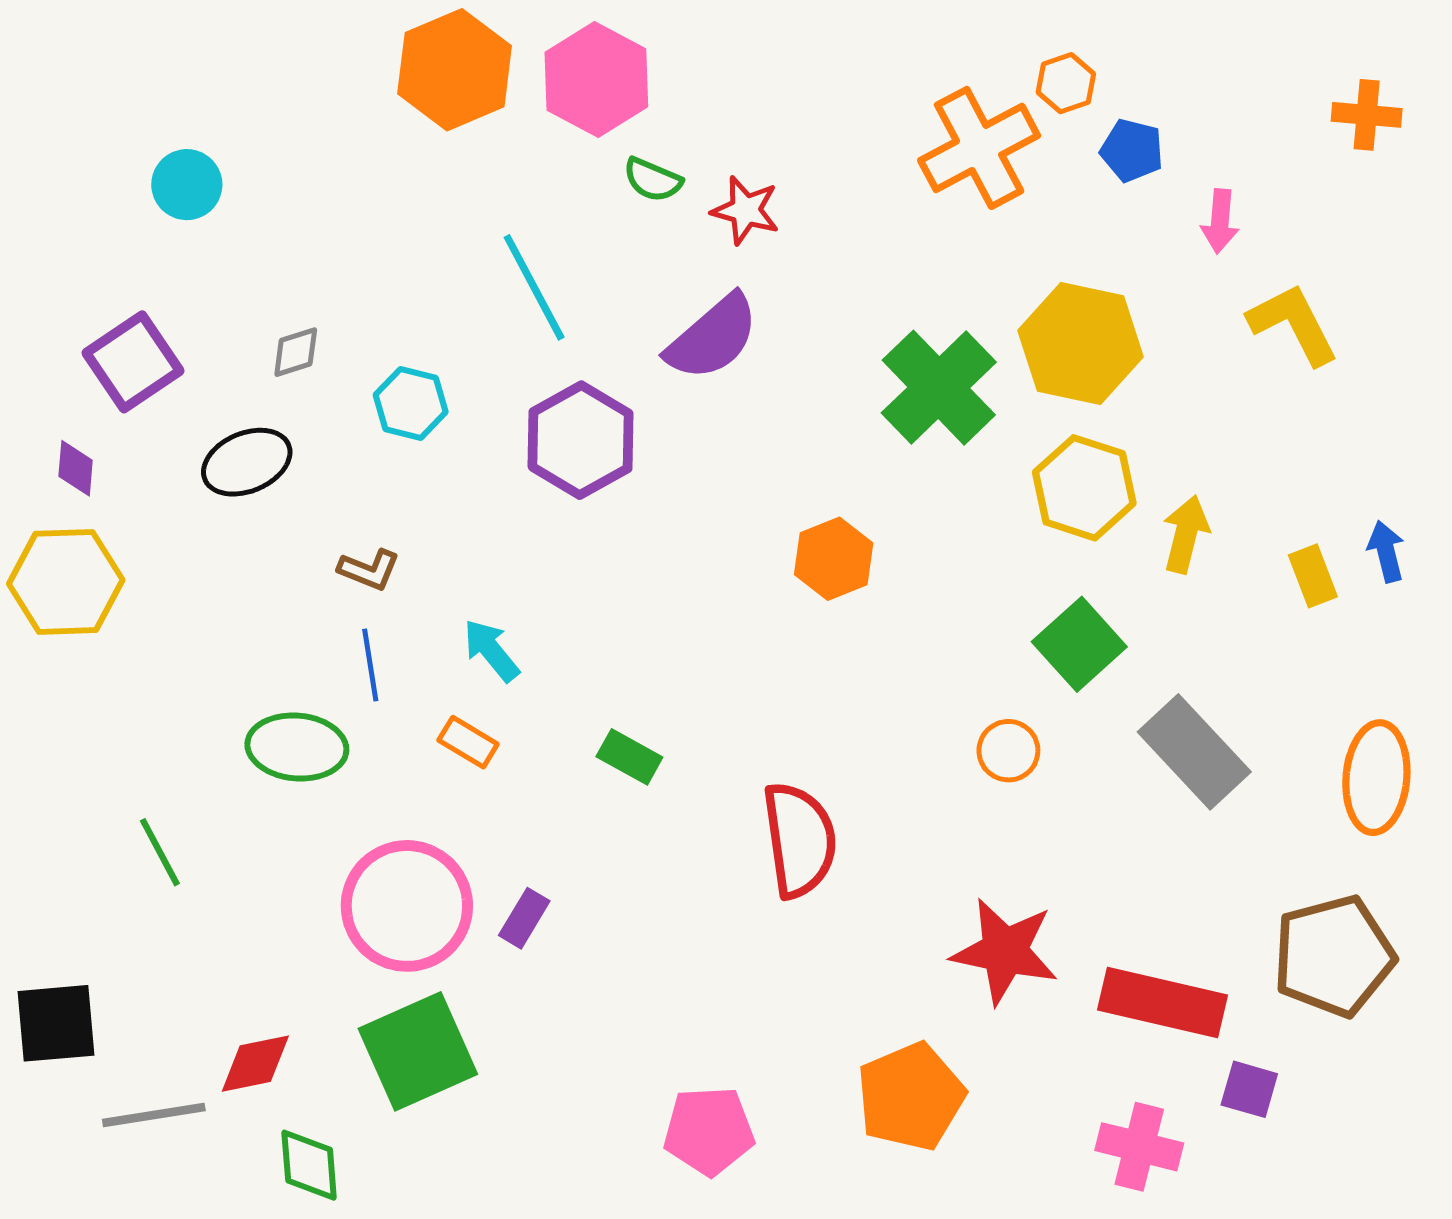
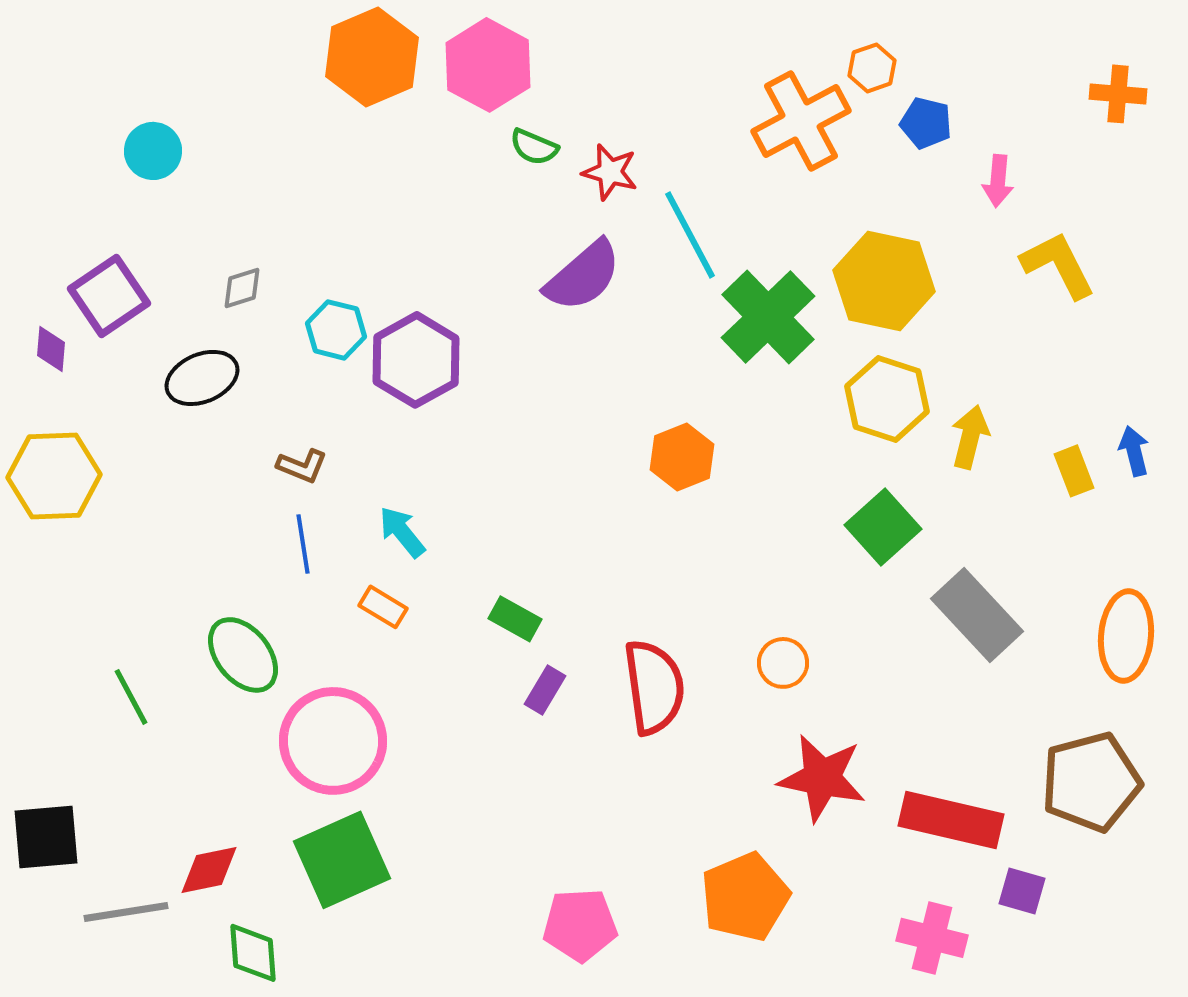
cyan line: (534, 287) -> (690, 235), moved
purple hexagon: (581, 440) -> (416, 360), moved
purple diamond: (76, 468) -> (51, 349), moved
green ellipse: (297, 747) -> (243, 655), moved, turned 46
orange circle: (1008, 751) -> (783, 663), moved
purple rectangle: (524, 918) -> (545, 690), moved

